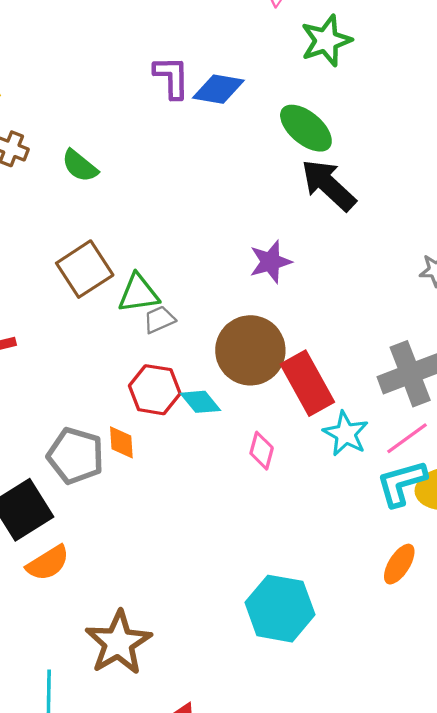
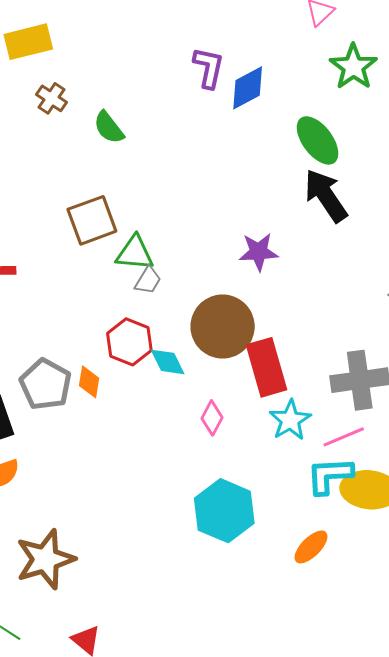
green star: (326, 41) -> (353, 67), turned -30
blue diamond: (218, 89) -> (248, 88), turned -51
gray trapezoid: (159, 320) -> (148, 280), turned 132
cyan hexagon: (280, 609) -> (224, 511), moved

